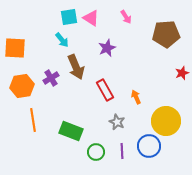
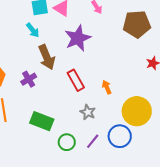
purple star: (107, 48) -> (78, 38), size x1.5
purple cross: (51, 78) -> (29, 79), moved
purple line: (122, 151) -> (93, 141), turned 42

